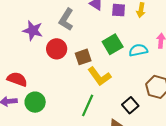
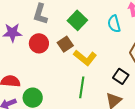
green square: (113, 44) -> (77, 20), moved
cyan semicircle: (138, 50) -> (114, 24), turned -78

